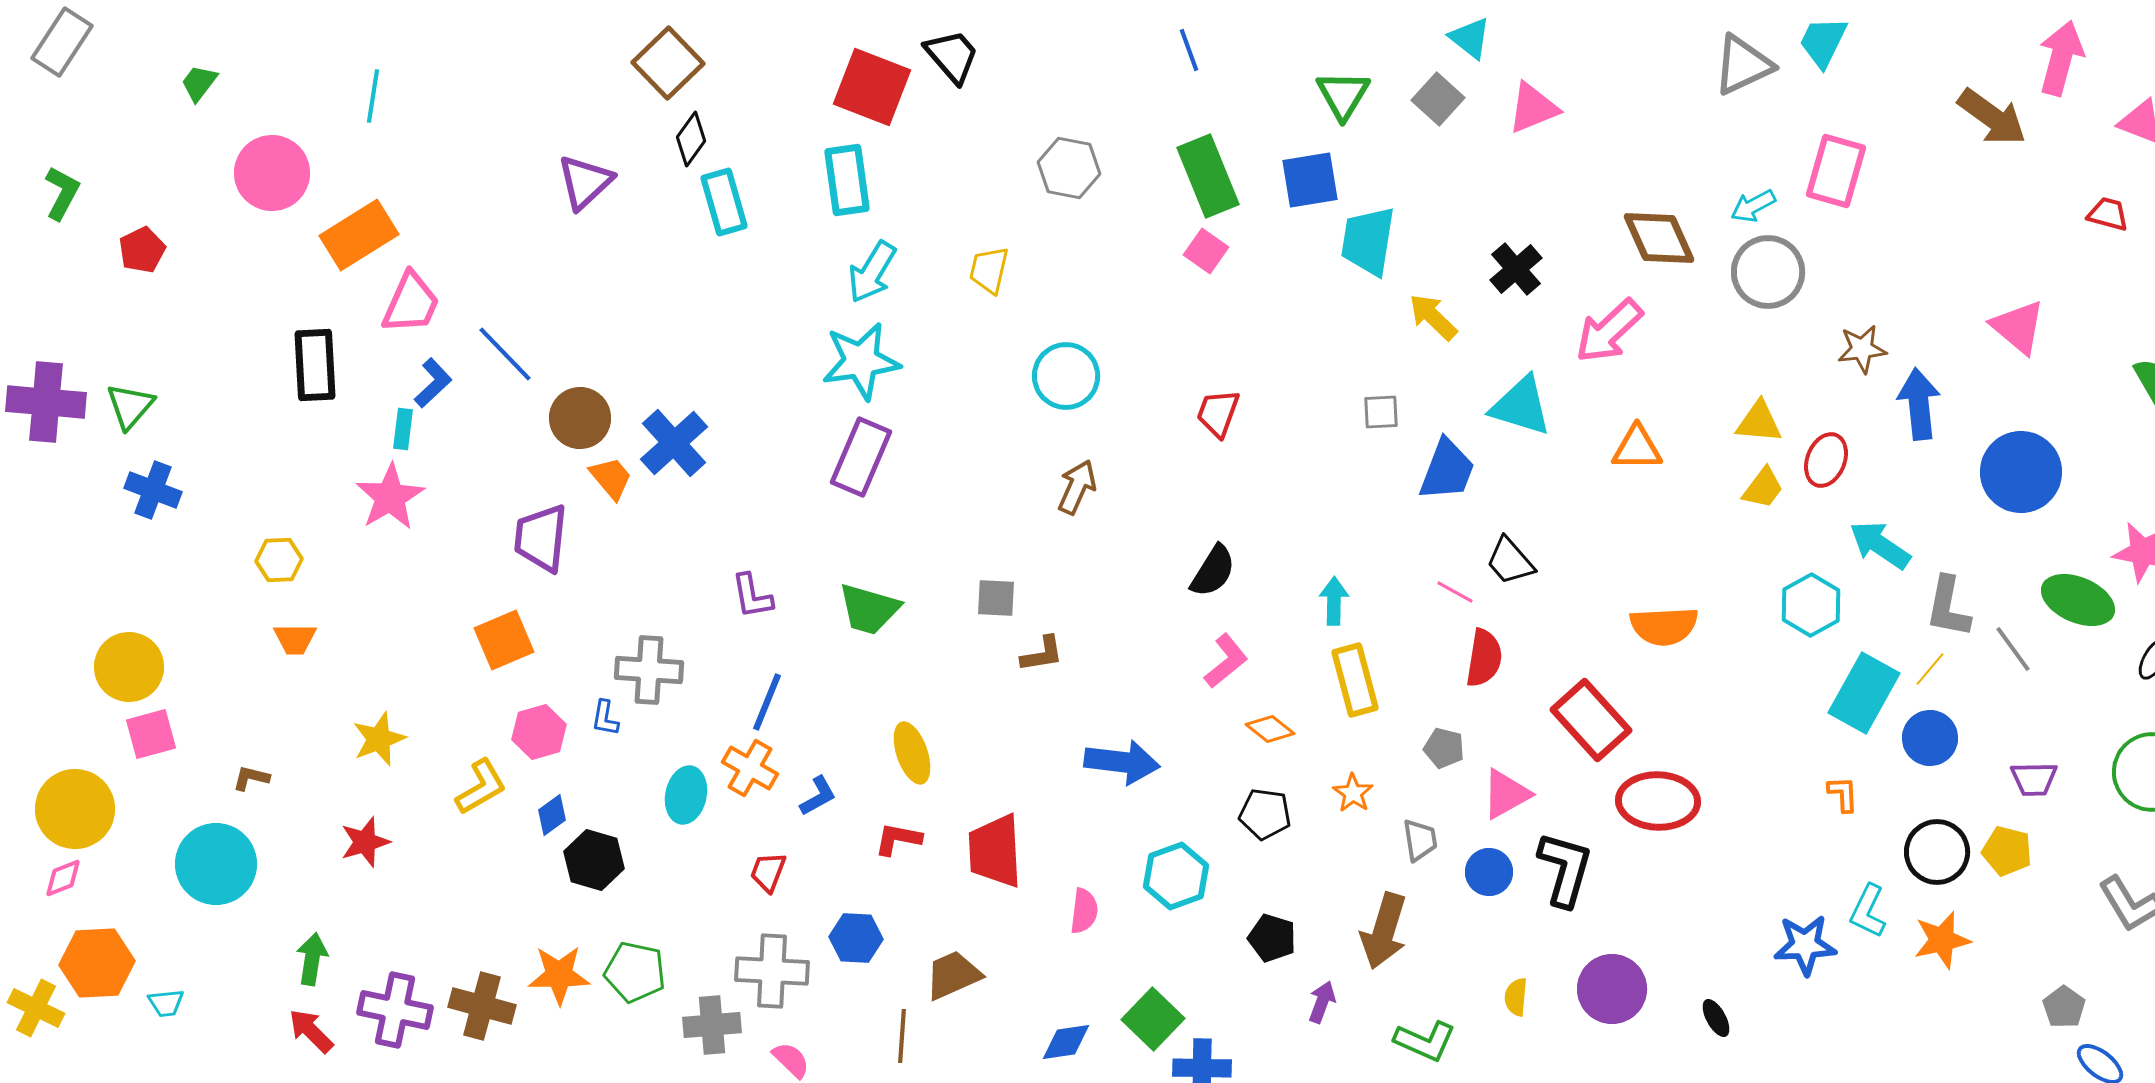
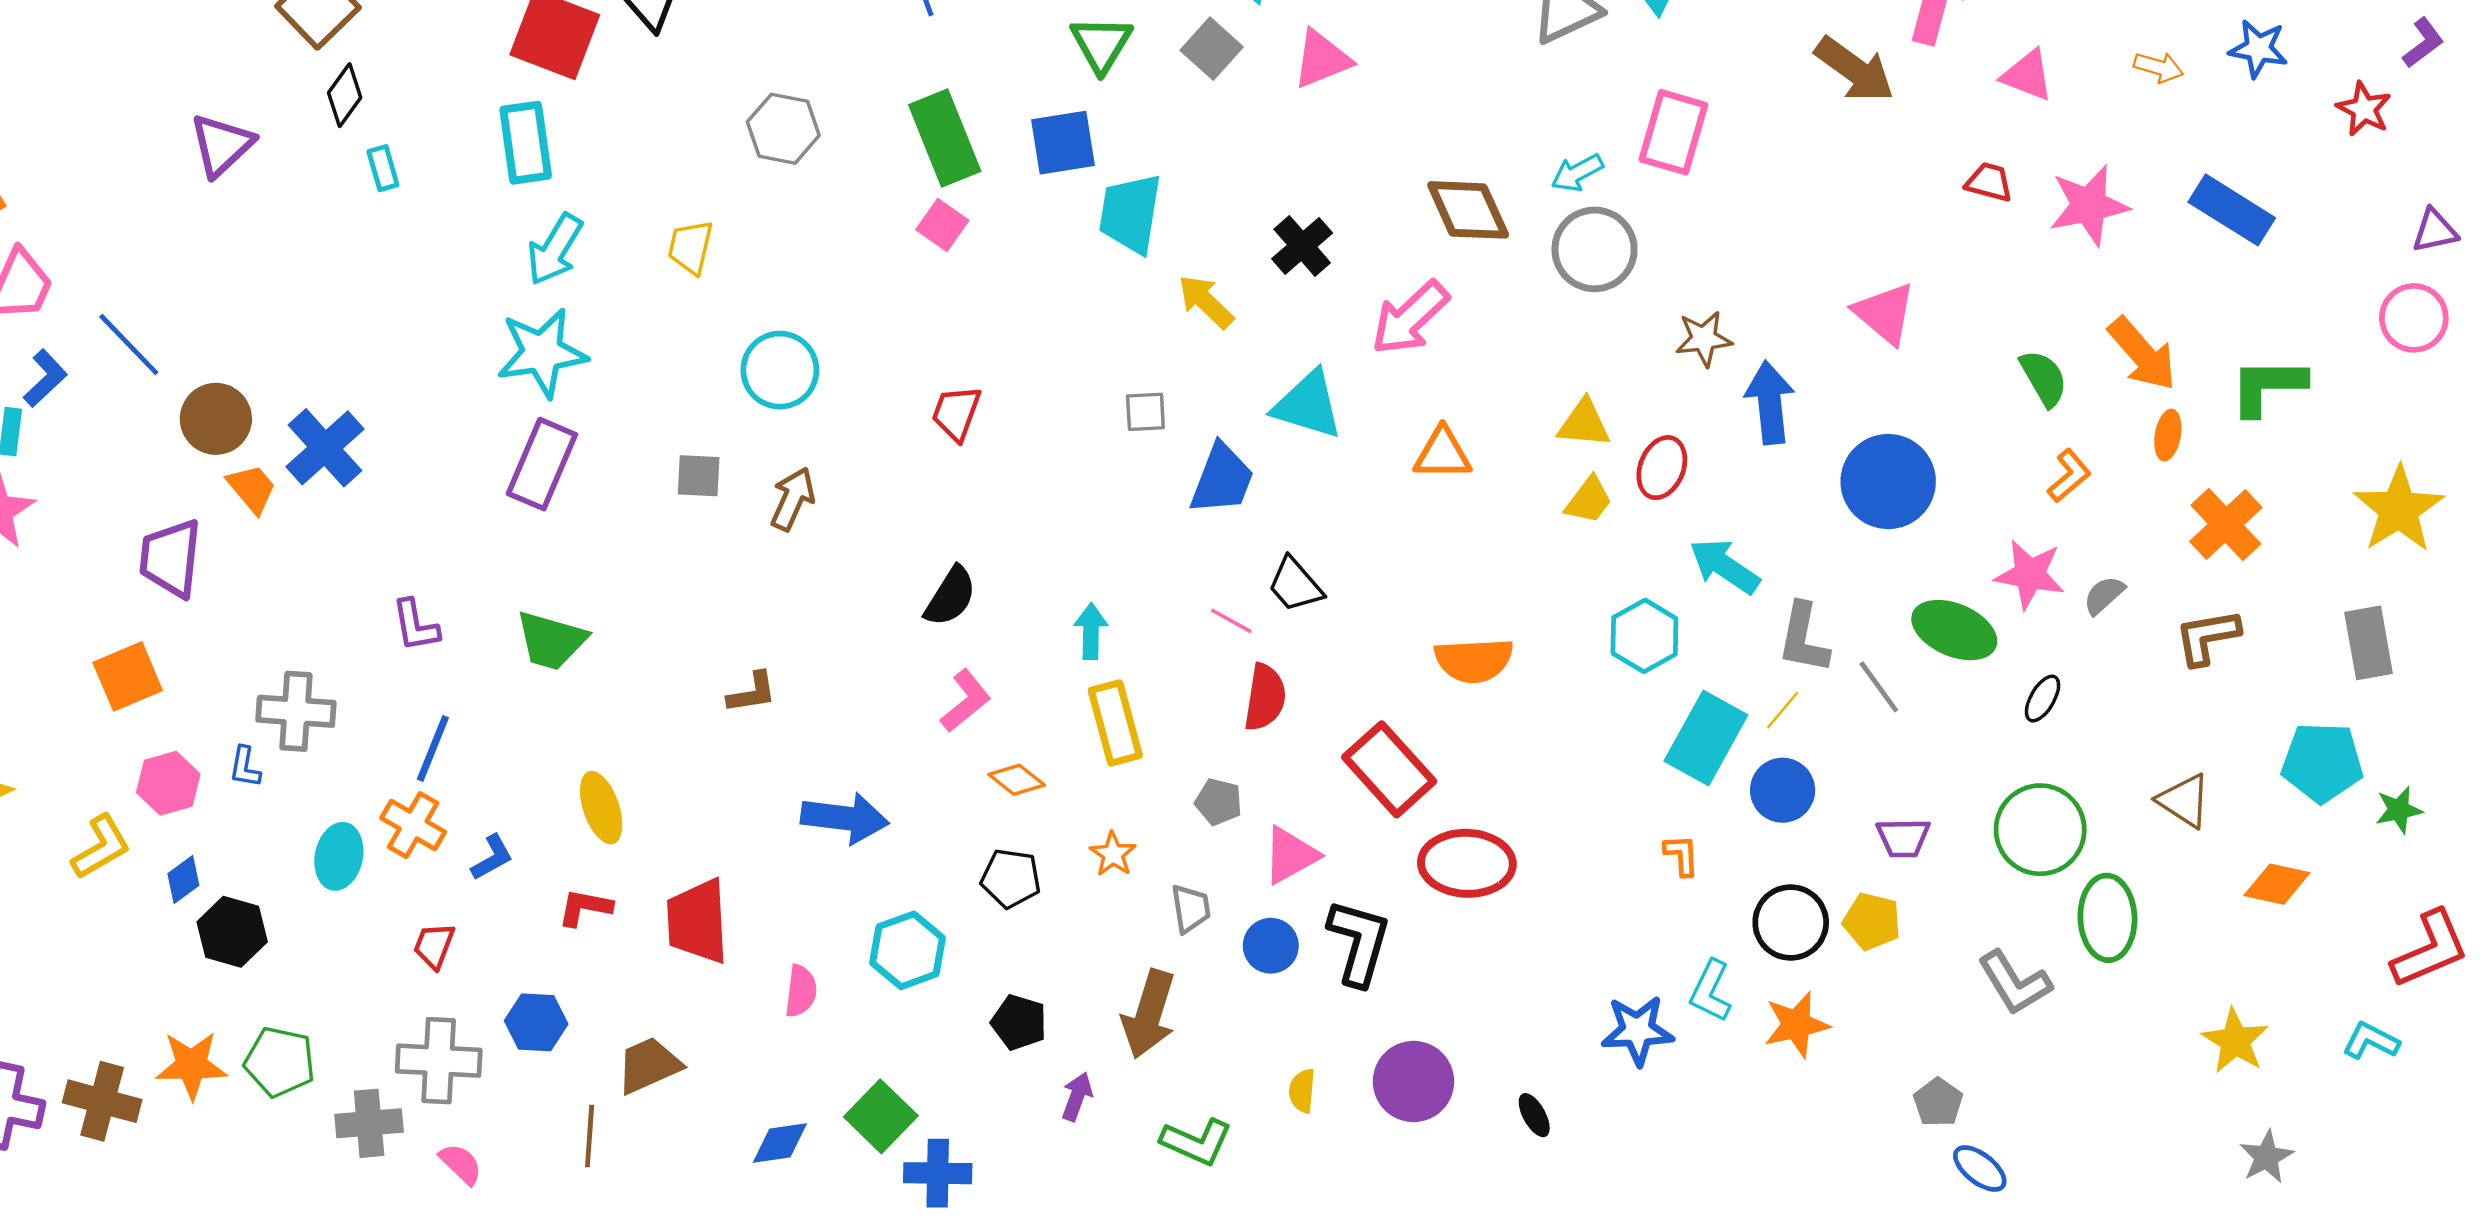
cyan rectangle: (724, 202) -> (383, 168), size x0.6
gray square: (996, 598) -> (699, 476), moved

